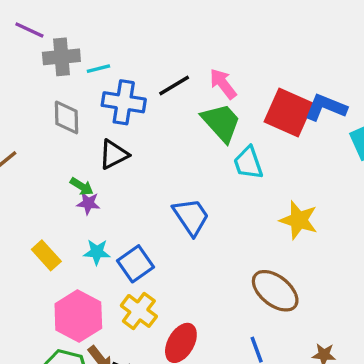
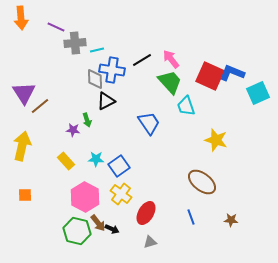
gray diamond: (66, 117) -> (95, 79), moved
green arrow: (82, 186) -> (87, 120), turned 40
purple star: (88, 203) -> (73, 130), moved
blue trapezoid: (191, 217) -> (149, 123), moved

